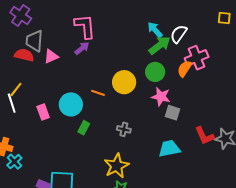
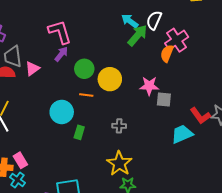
green circle: (155, 72) -> (84, 69), moved
pink rectangle: (43, 112) -> (20, 160), moved
cyan trapezoid: (169, 149) -> (182, 134), moved

